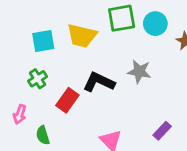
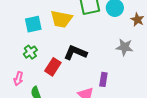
gray star: (139, 72) -> (125, 47), moved
purple rectangle: (162, 131) -> (103, 79), moved, turned -32

